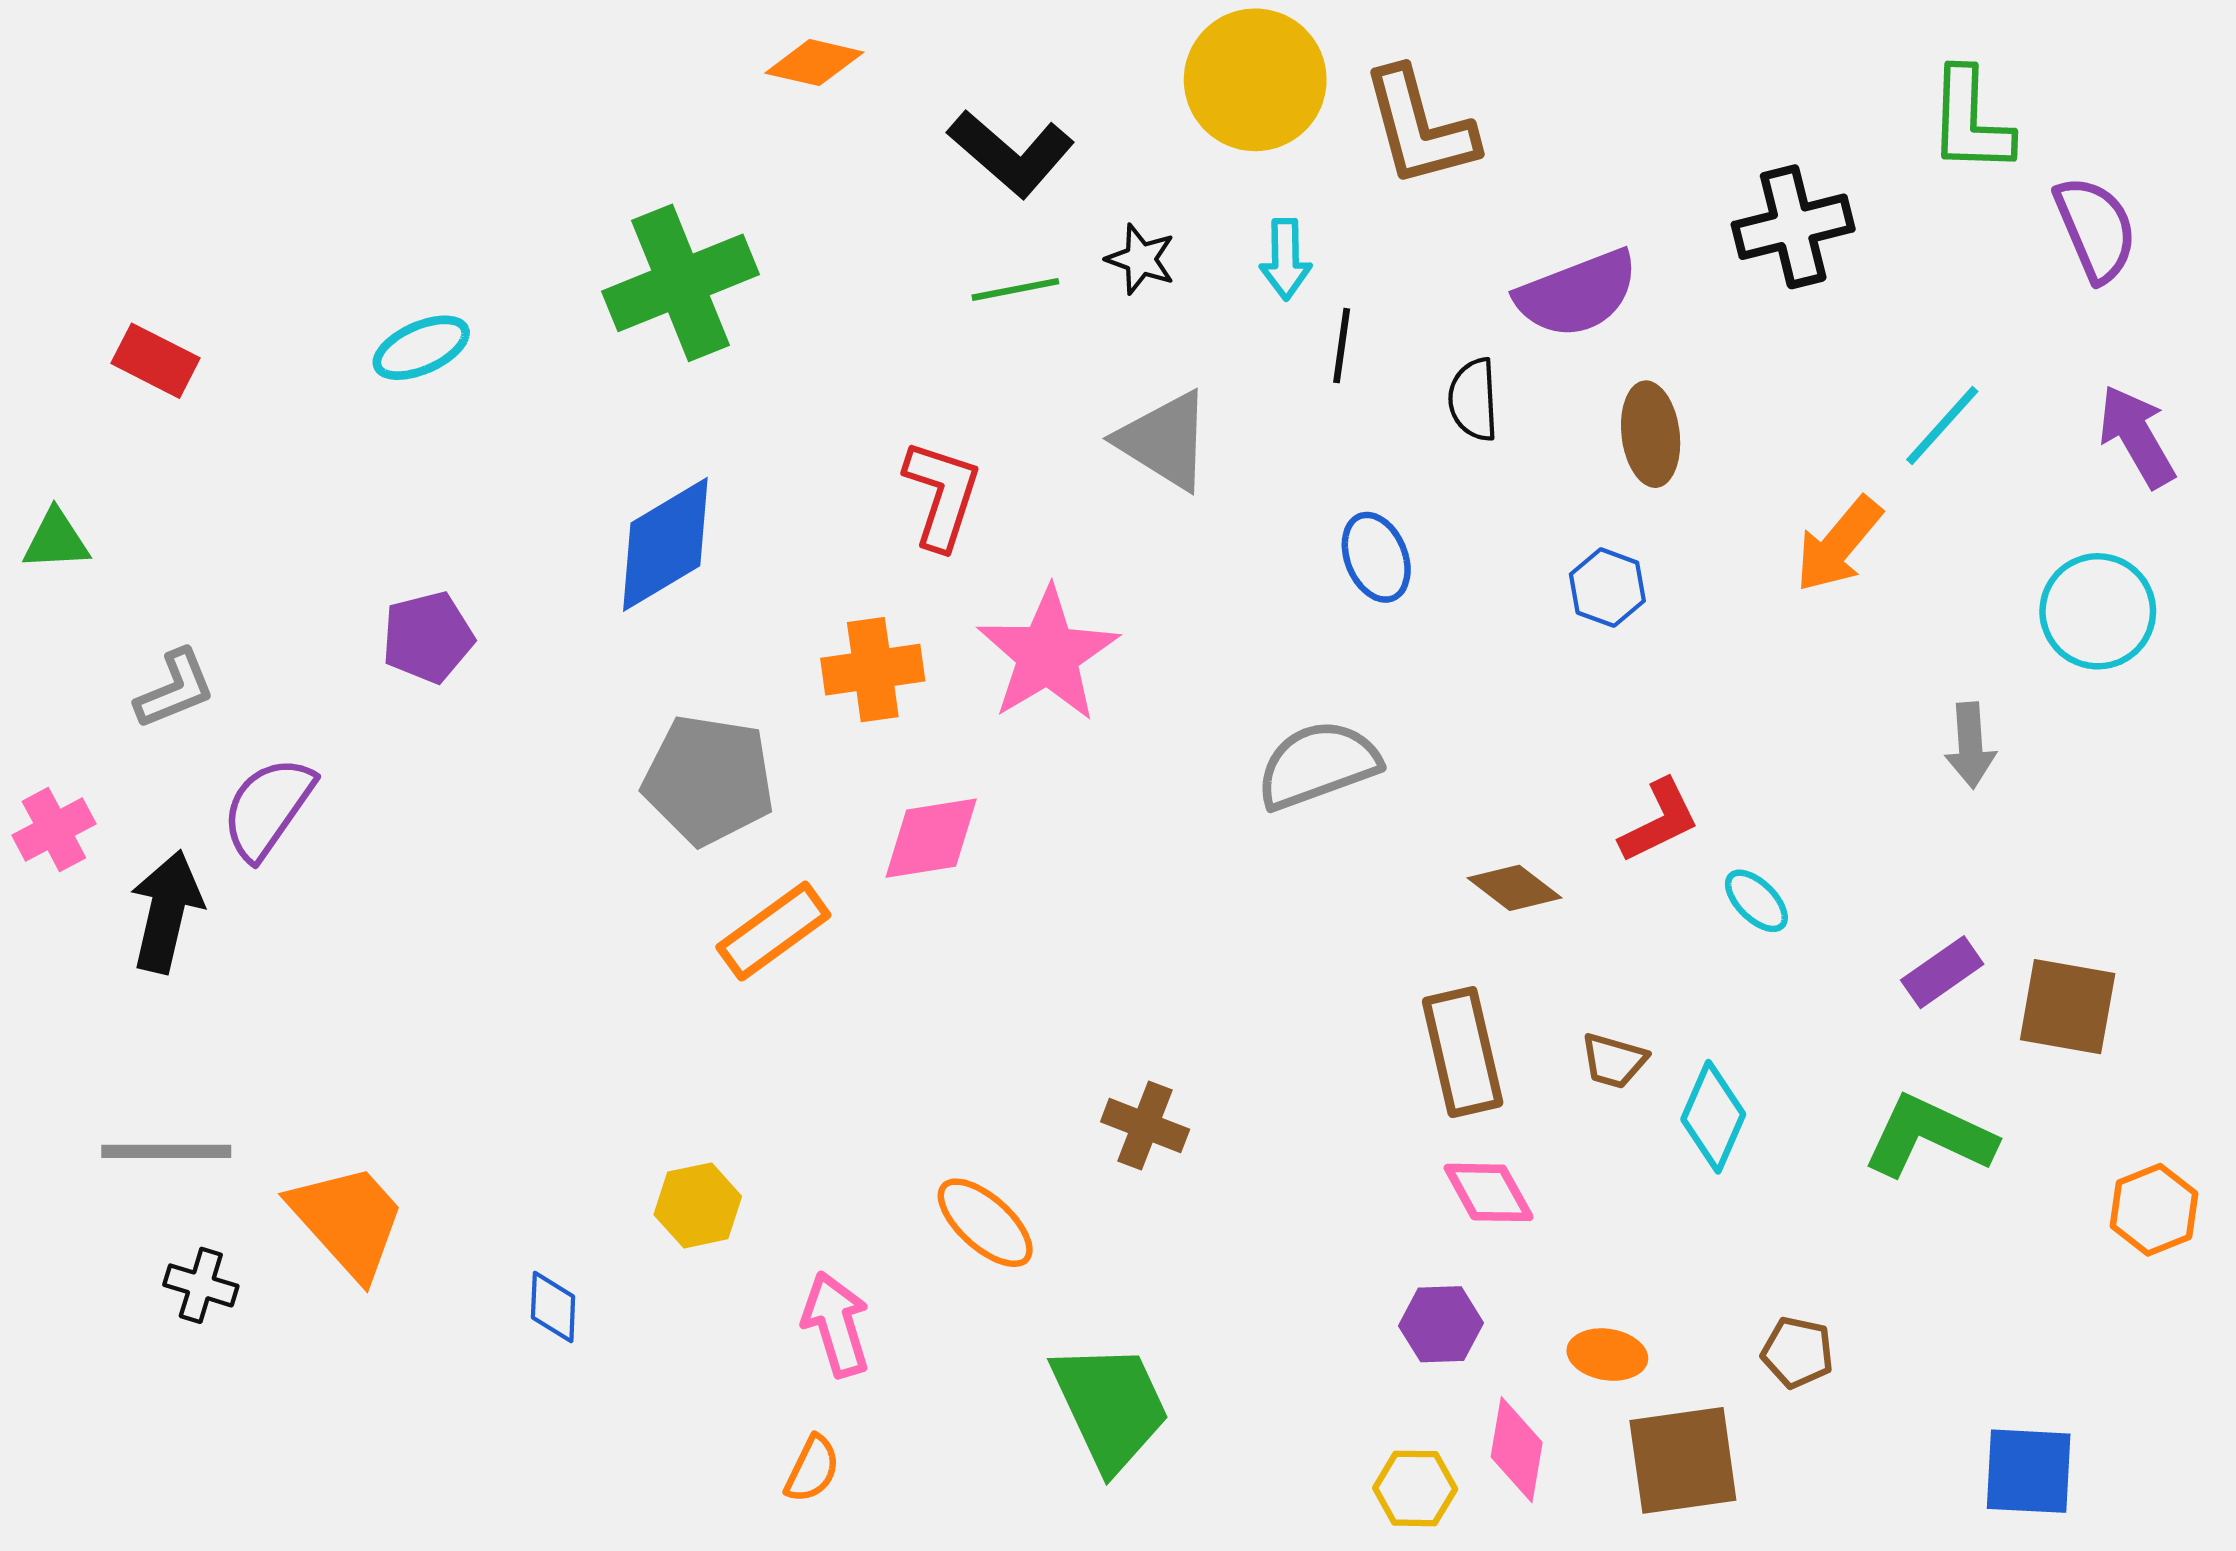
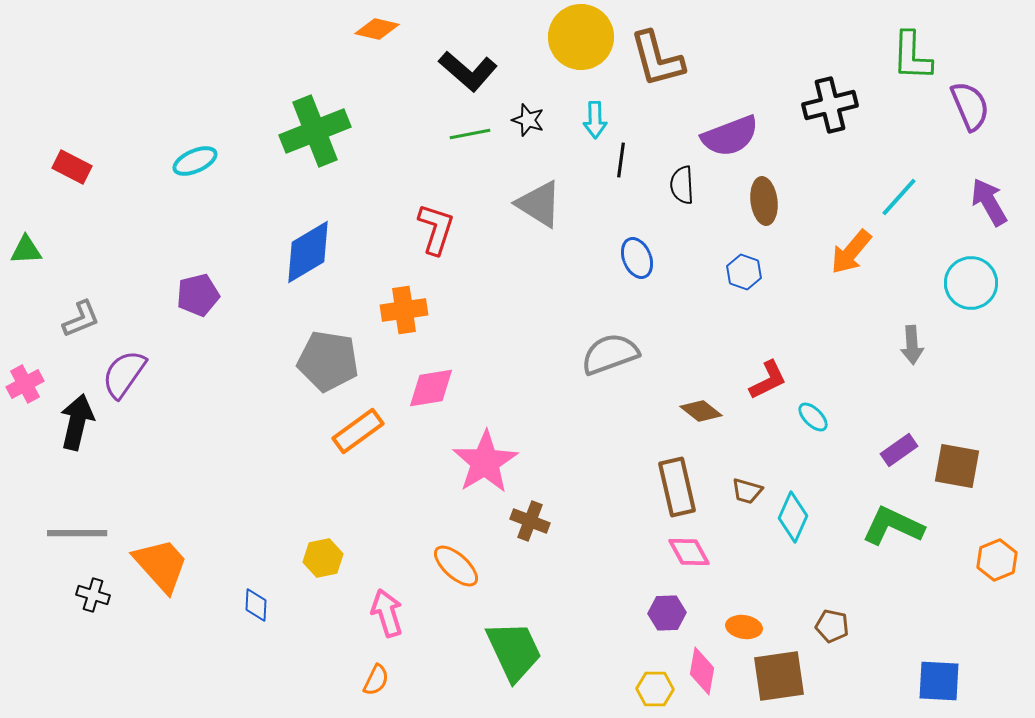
pink star: (1048, 655) -> (485, 462), moved

